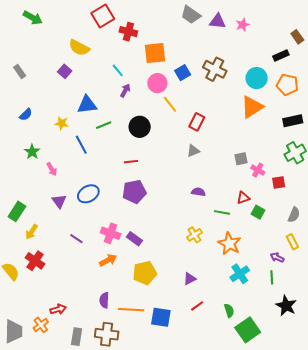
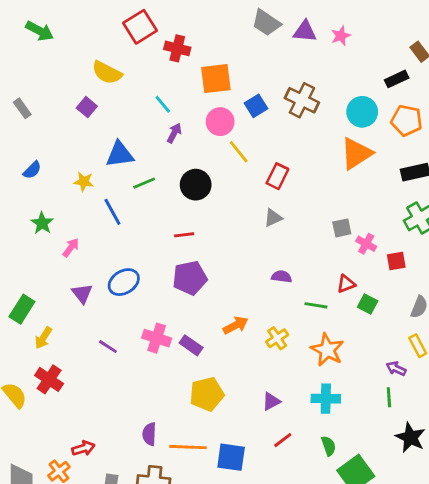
pink arrow: (52, 169) -> (71, 248), turned -112
orange arrow: (108, 260) -> (236, 325), moved
cyan cross: (240, 274) -> (326, 399), moved, turned 36

